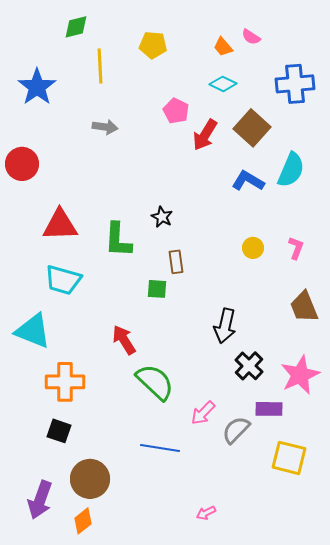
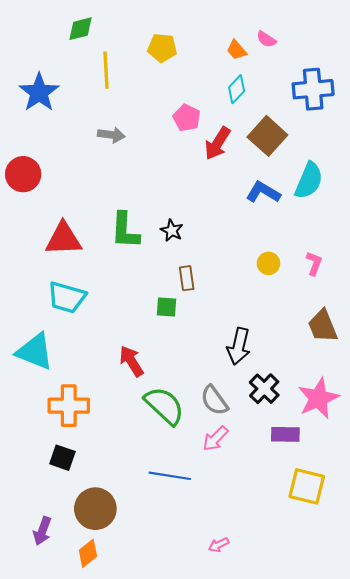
cyan diamond: (223, 84) -> (237, 89), turned -72
green L-shape: (118, 240) -> (125, 230), moved
gray semicircle: (236, 430) -> (214, 400), moved, turned -80
purple arrow: (40, 500) -> (42, 531), size x0.7

